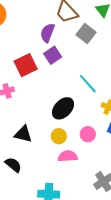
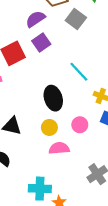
purple semicircle: (47, 33) -> (35, 19), turned 36
black ellipse: (63, 108) -> (53, 98), turned -60

